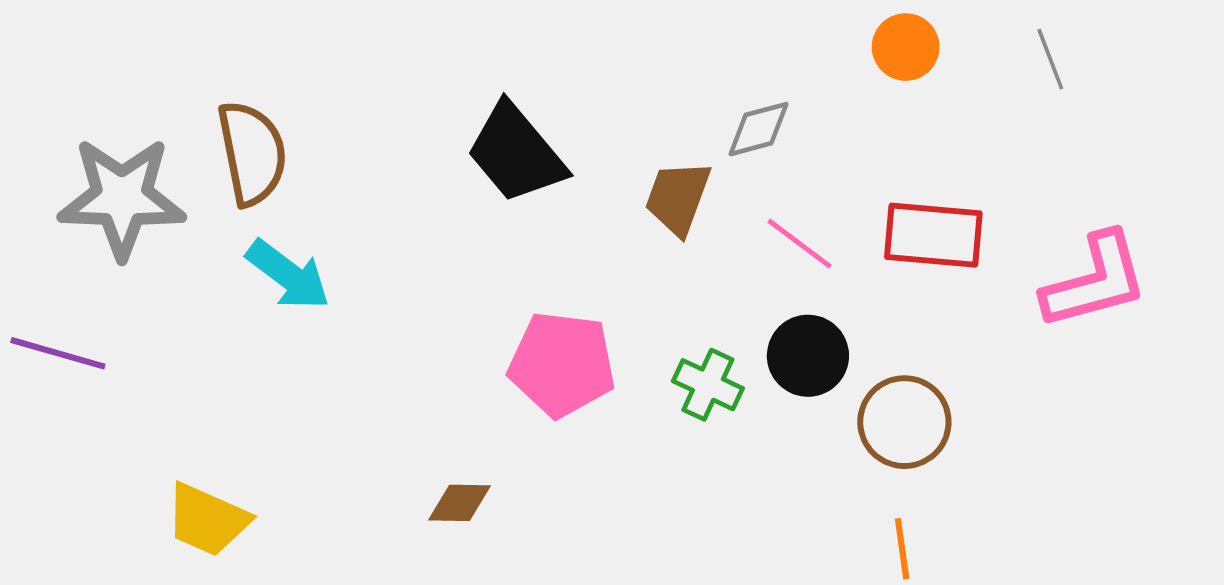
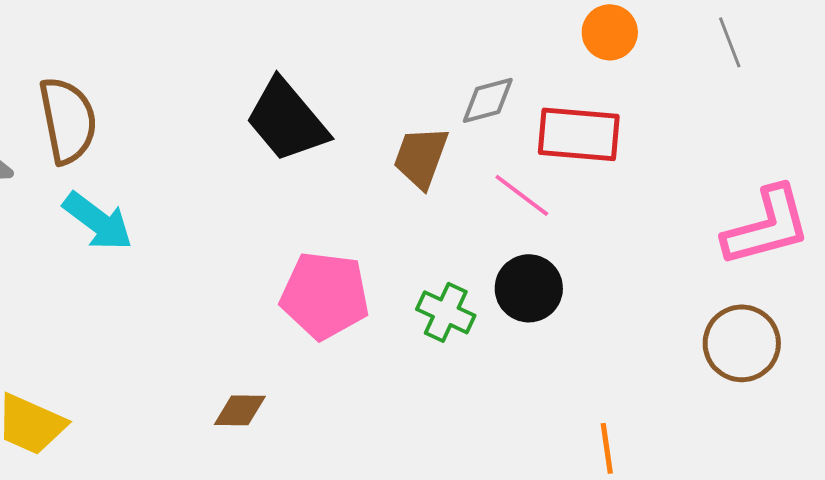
red rectangle: (933, 235) -> (579, 134), moved
brown circle: (904, 422) -> (742, 343), moved

